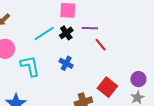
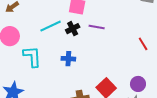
red line: (101, 45) -> (143, 44), moved
blue cross: (66, 63) -> (68, 59), turned -32

